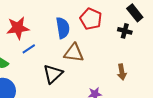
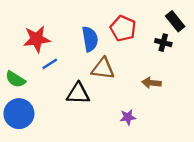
brown arrow: (122, 72) -> (151, 83), moved, turned 105
black triangle: (53, 74) -> (78, 93), turned 45

